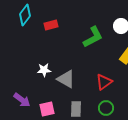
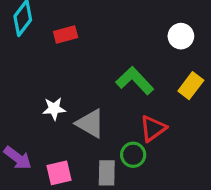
green L-shape: (93, 37) -> (135, 81), moved, turned -105
green circle: (106, 108) -> (133, 155), moved

